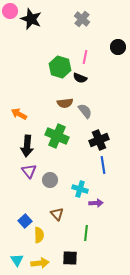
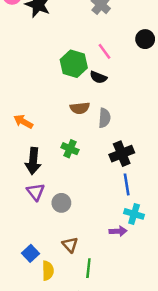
pink line: (85, 57) -> (104, 51), turned -48
gray semicircle: (85, 111) -> (104, 118), turned 42
green cross: (57, 136) -> (70, 149), size x0.6
cyan cross: (80, 189) -> (134, 214), moved
green line: (86, 233) -> (88, 268), moved

